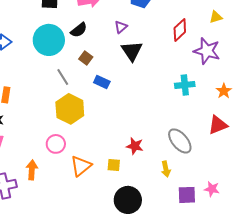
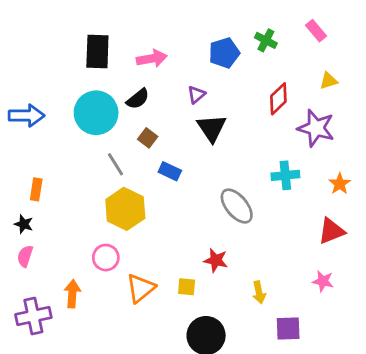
gray ellipse: (180, 141) -> (237, 206), moved
pink star: (212, 189) -> (323, 281), moved

